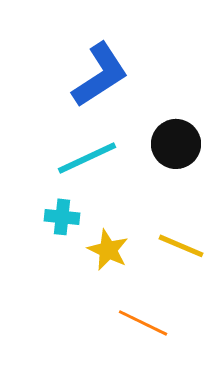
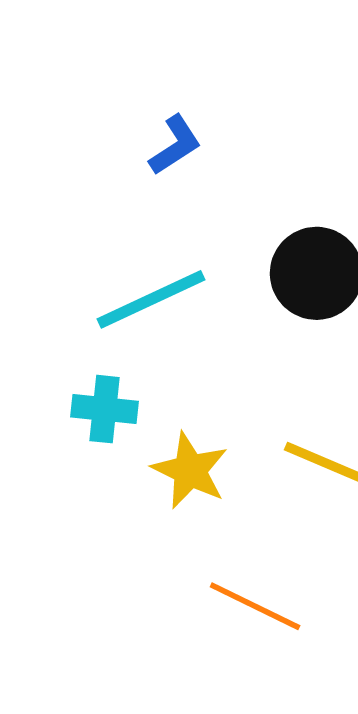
blue L-shape: (100, 75) -> (175, 145), size x0.5

